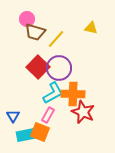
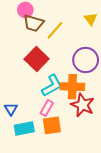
yellow triangle: (91, 28) -> (91, 19), turned 40
purple circle: (59, 68) -> (86, 60), moved
orange square: (40, 132) -> (52, 125), moved, turned -30

